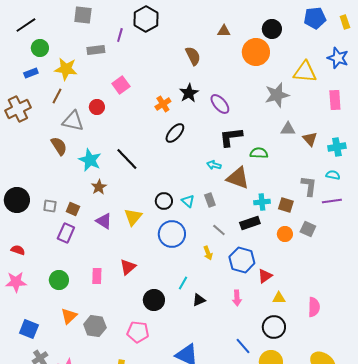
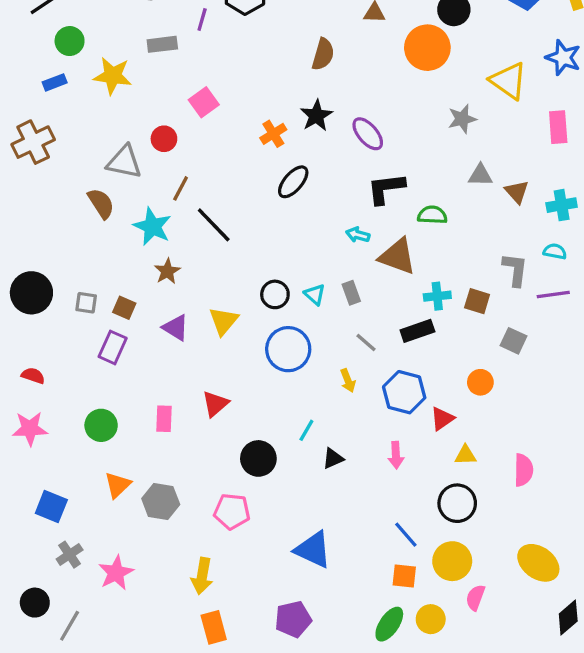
brown semicircle: (193, 56) -> (323, 54), turned 42
yellow triangle: (305, 72) -> (509, 81), turned 30
gray star: (277, 95) -> (462, 119), size x0.7
brown line: (57, 96) -> (181, 188), moved
orange circle: (285, 234) -> (480, 382), moved

